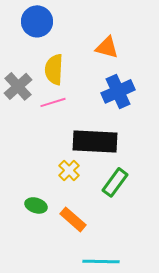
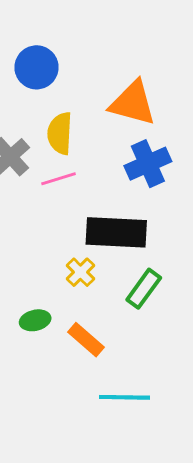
orange triangle: (107, 47) -> (133, 103), size x1.5
green ellipse: (36, 205) -> (35, 320), turned -30

